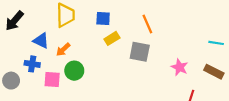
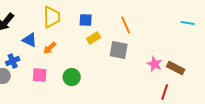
cyan line: (216, 43) -> (188, 23), moved
blue cross: (32, 64) -> (13, 61), moved, turned -32
green circle: (74, 71) -> (72, 77), moved
brown rectangle: (214, 72) -> (176, 68), moved

